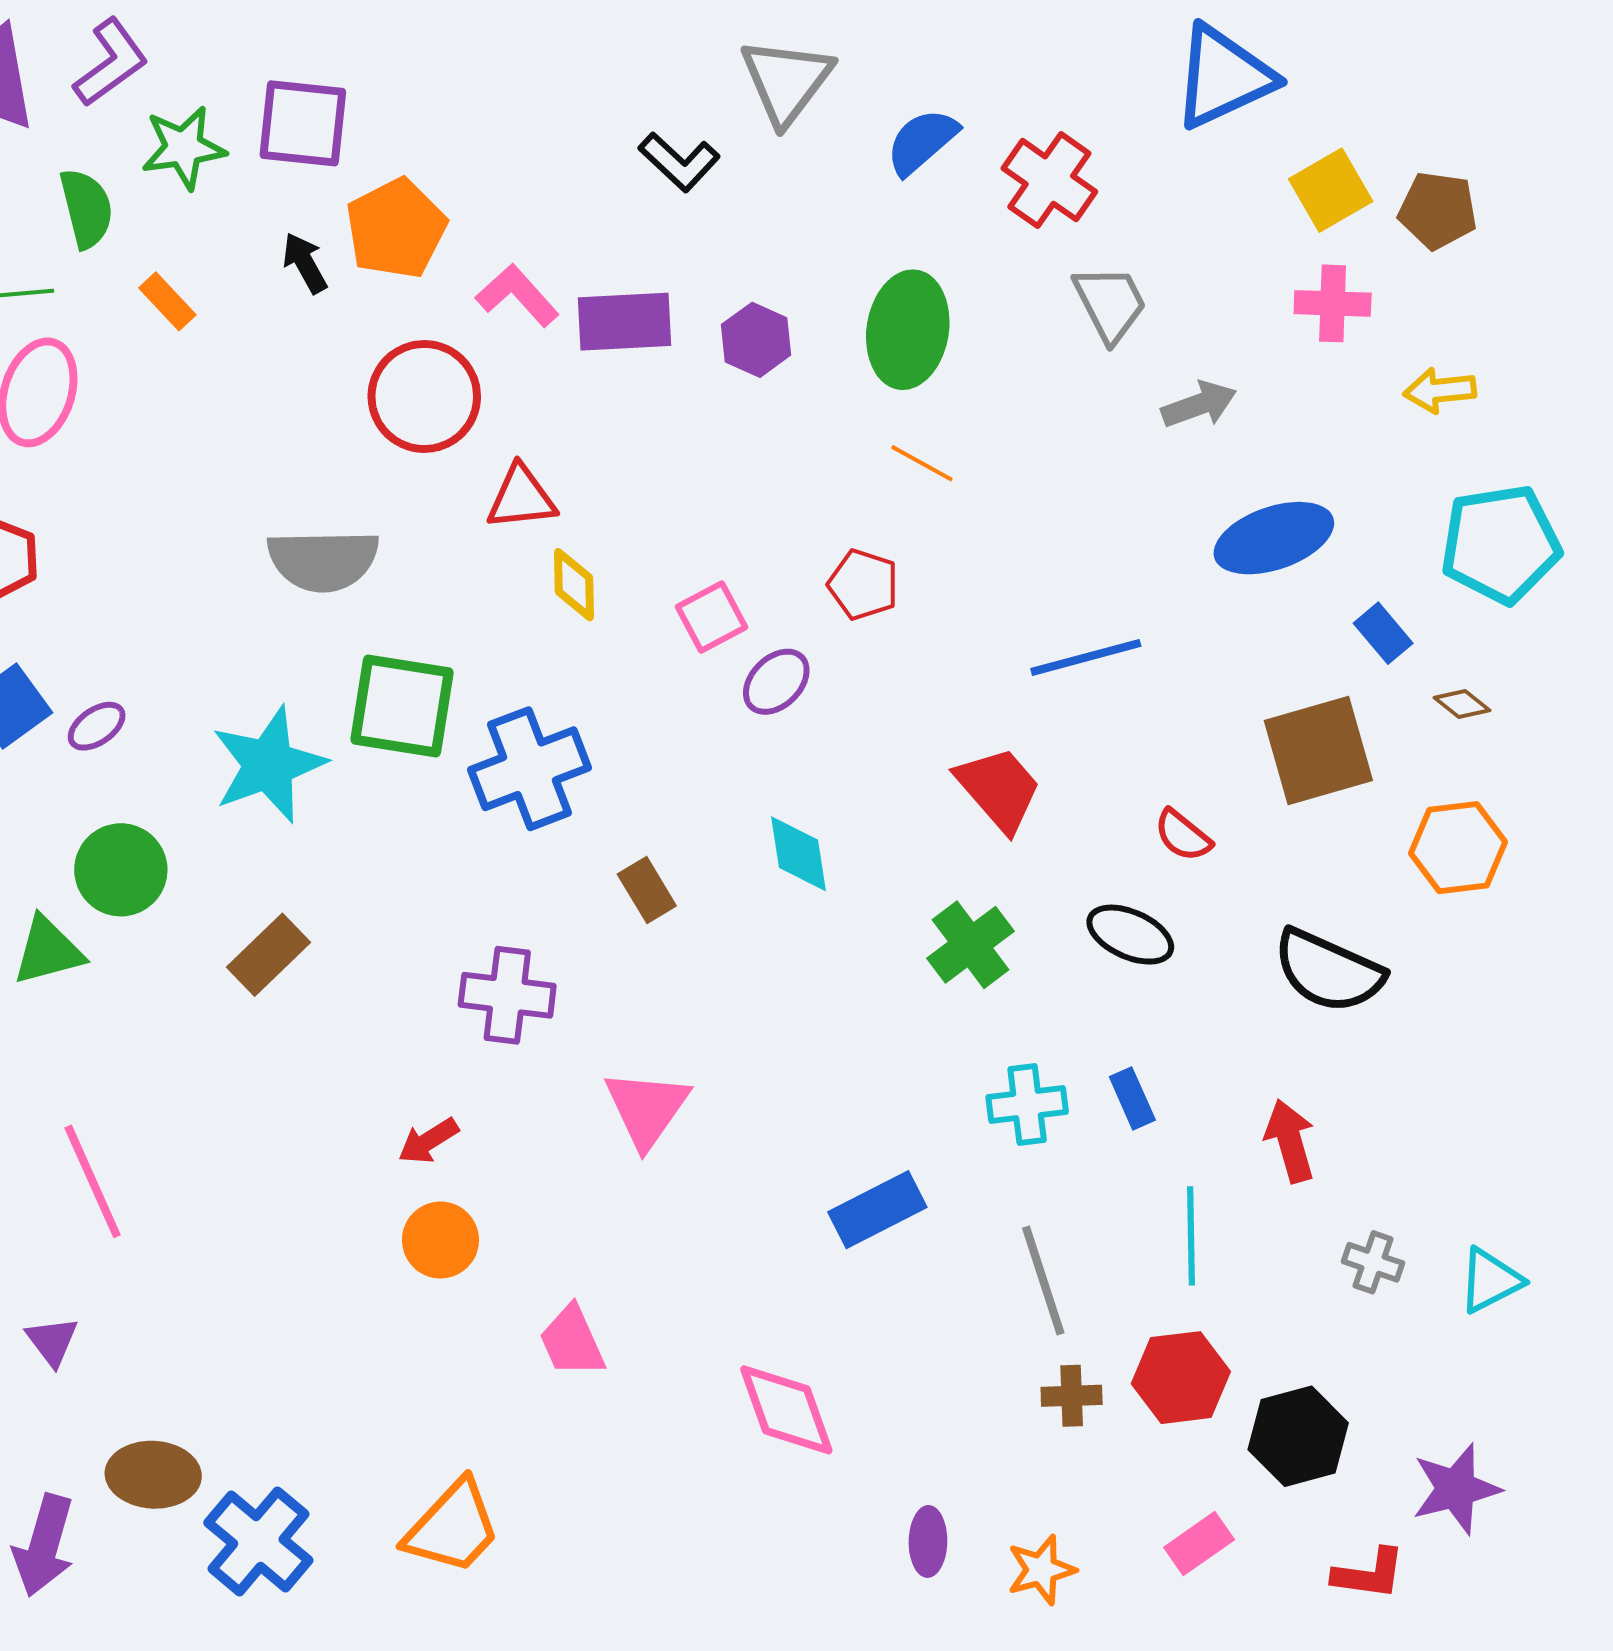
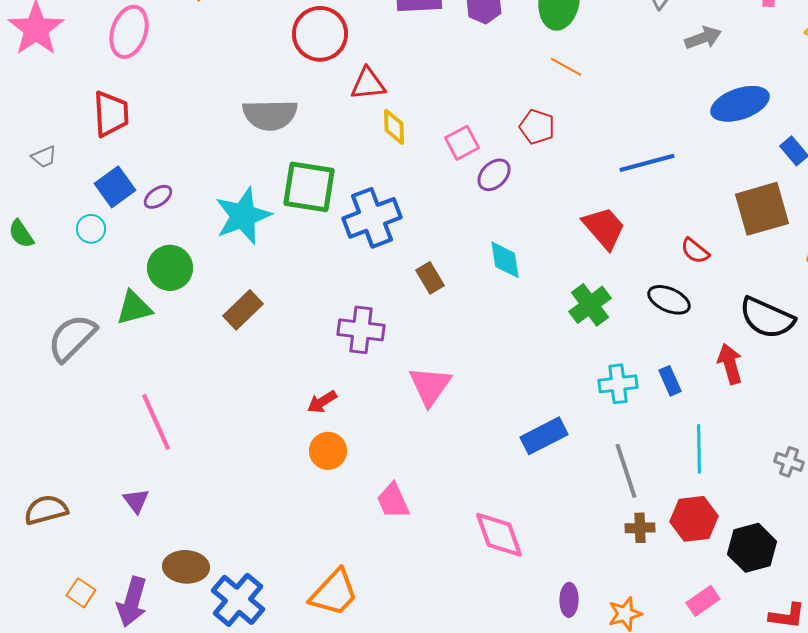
red arrow: (1290, 1141) -> (730, 364), moved

